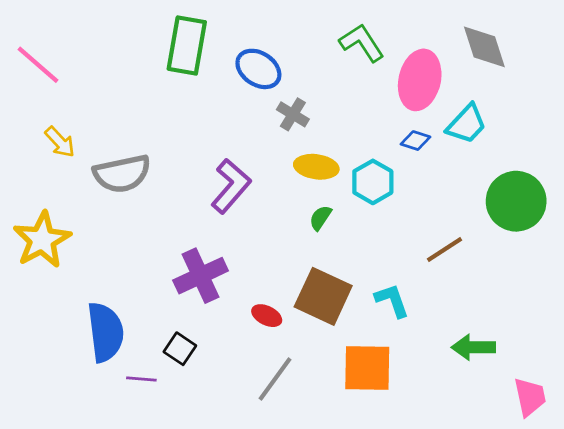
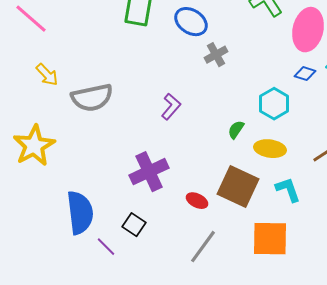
gray cross: (293, 114) -> (216, 55), turned 30
yellow ellipse: (316, 167) -> (270, 149), moved
purple L-shape: (231, 186) -> (171, 107), size x0.7
purple line: (141, 379) -> (106, 247), turned 40

